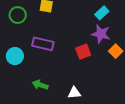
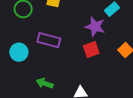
purple star: (101, 34) -> (95, 27), moved

